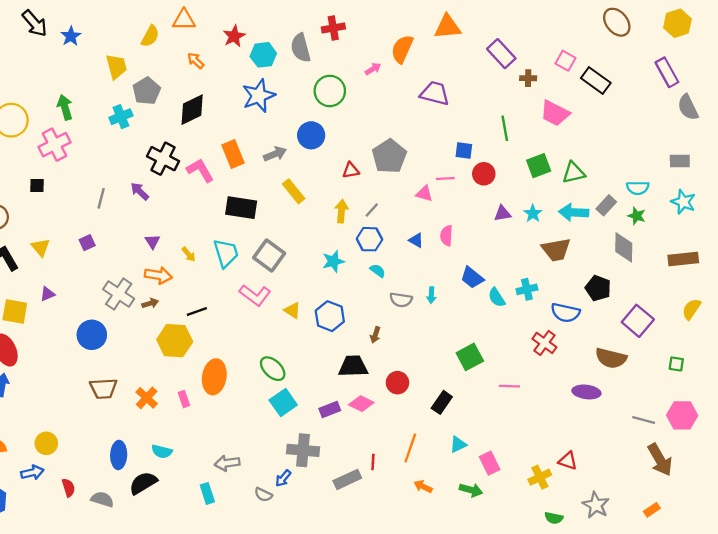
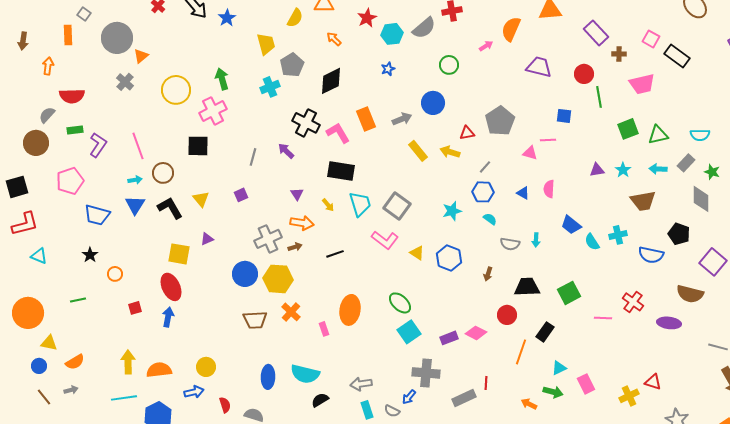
gray semicircle: (301, 48) -> (424, 28), turned -115
green circle: (330, 91) -> (449, 65), size x0.7
blue star: (259, 96) -> (388, 69), size x0.5
pink trapezoid: (555, 113) -> (642, 84), turned -40
red circle: (484, 174) -> (584, 74), moved
black square: (37, 185) -> (198, 146), size x1.6
cyan semicircle: (638, 188) -> (700, 135), moved
black rectangle: (241, 208) -> (341, 171), moved
yellow arrow: (341, 211) -> (450, 152), moved, turned -78
cyan arrow: (574, 212) -> (658, 169), size x0.7
gray cross: (119, 294) -> (268, 239), turned 32
yellow hexagon: (175, 341) -> (278, 279), moved
red cross: (544, 343) -> (633, 302), moved
black trapezoid: (353, 366) -> (527, 287), moved
orange cross: (147, 398) -> (291, 312), moved
orange line: (410, 448) -> (521, 352), moved
cyan semicircle: (162, 451) -> (305, 374), size x1.6
black semicircle: (143, 483) -> (320, 400), moved, size x0.7
green arrow: (471, 490) -> (553, 392), moved
cyan rectangle: (207, 493) -> (367, 410), moved

